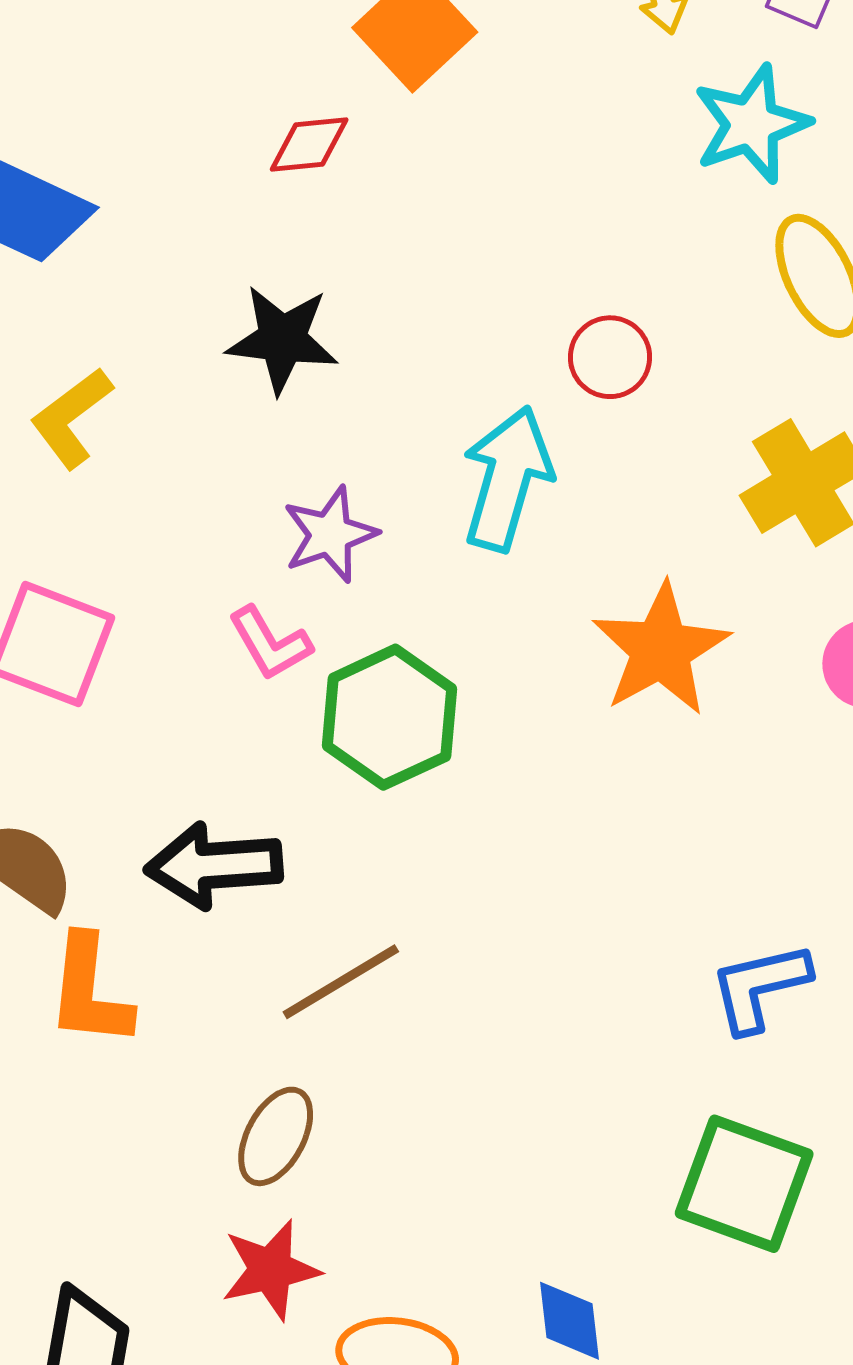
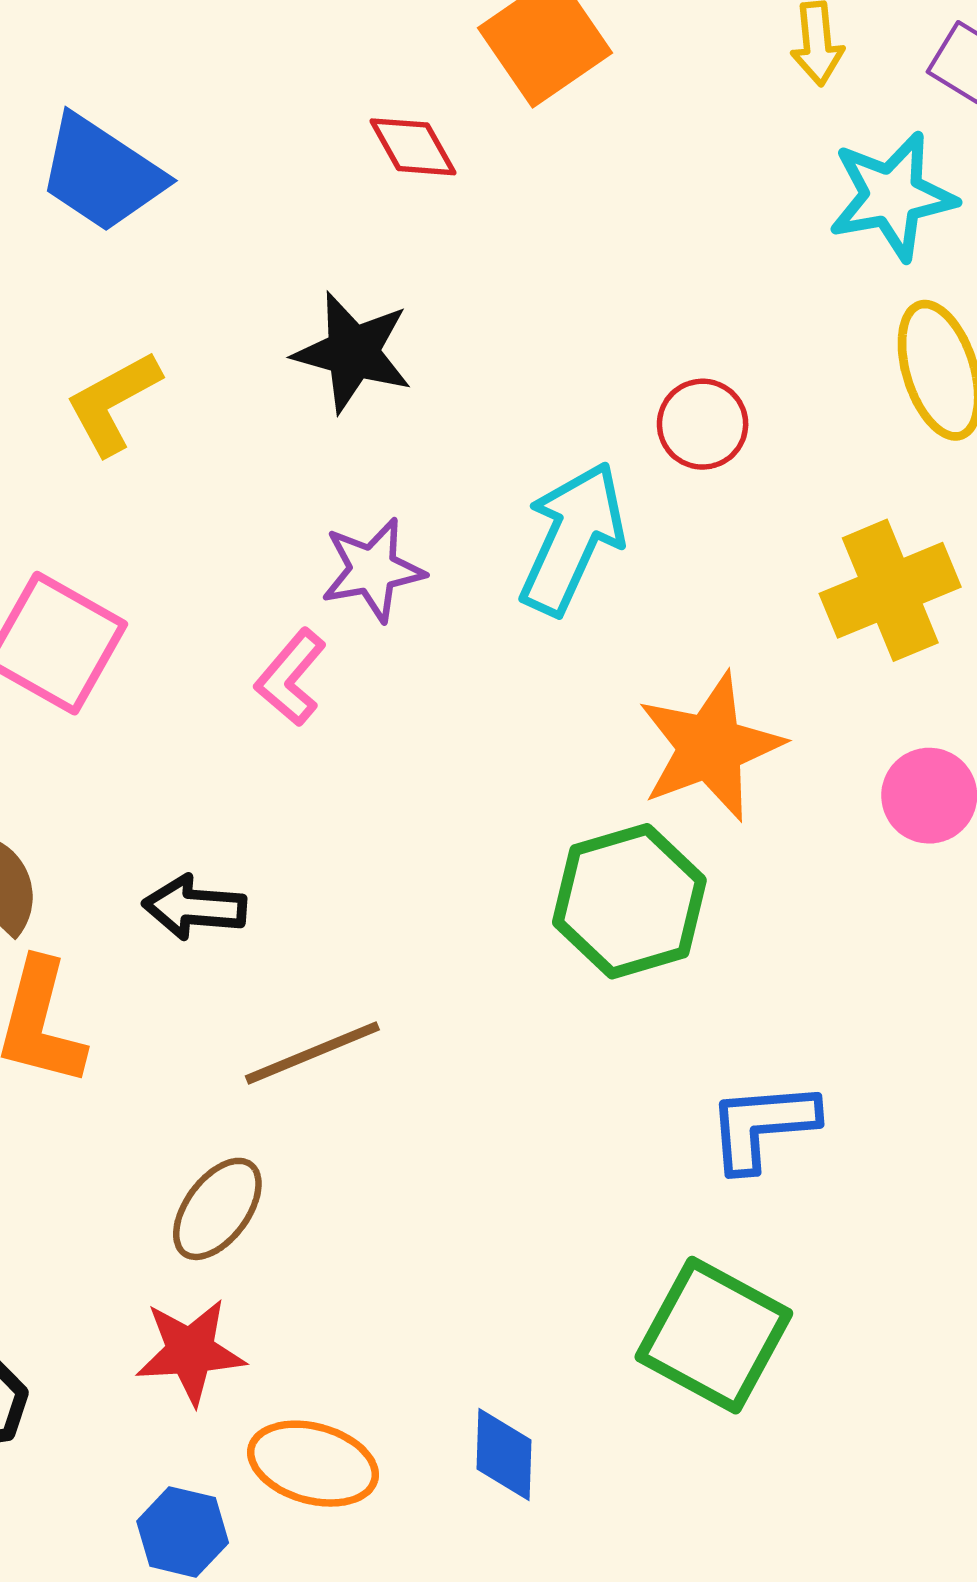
red diamond: (309, 144) -> (413, 147), turned 58
pink L-shape: (270, 643) -> (291, 677), turned 62
green hexagon: (389, 717) -> (629, 901), moved
black arrow: (214, 865) -> (195, 907), size x0.7

